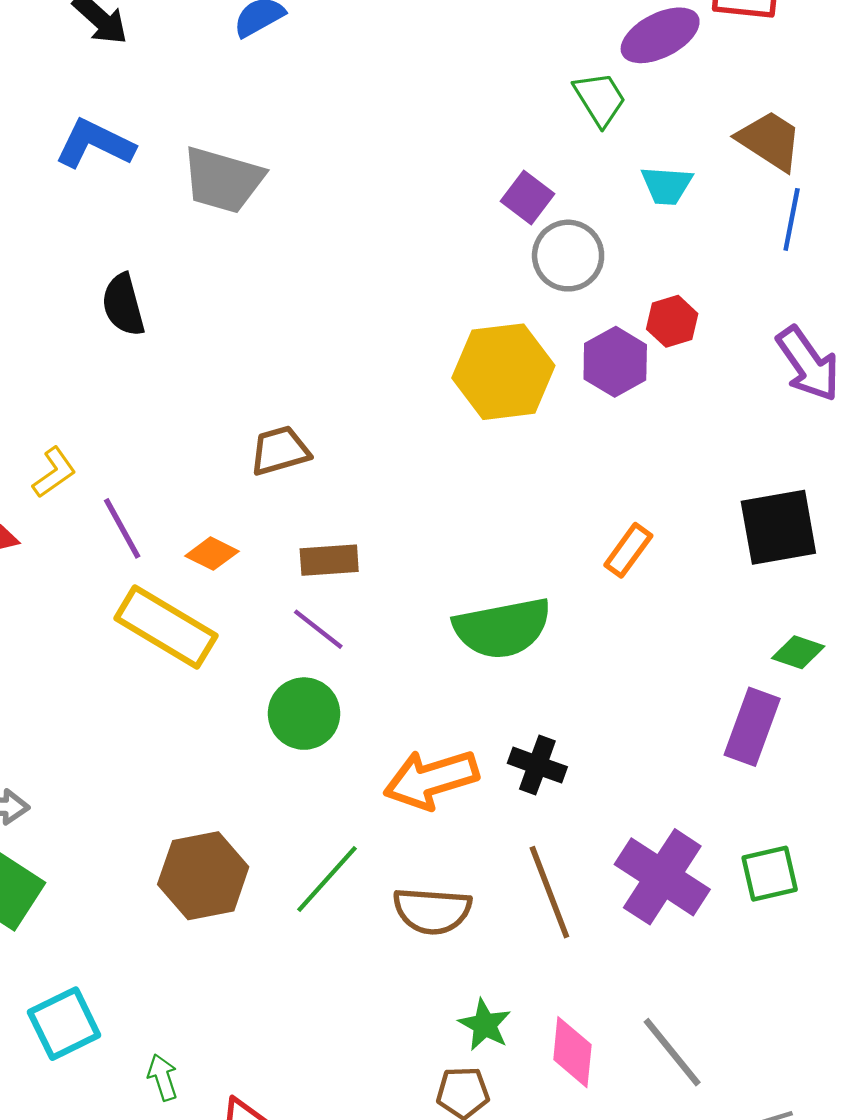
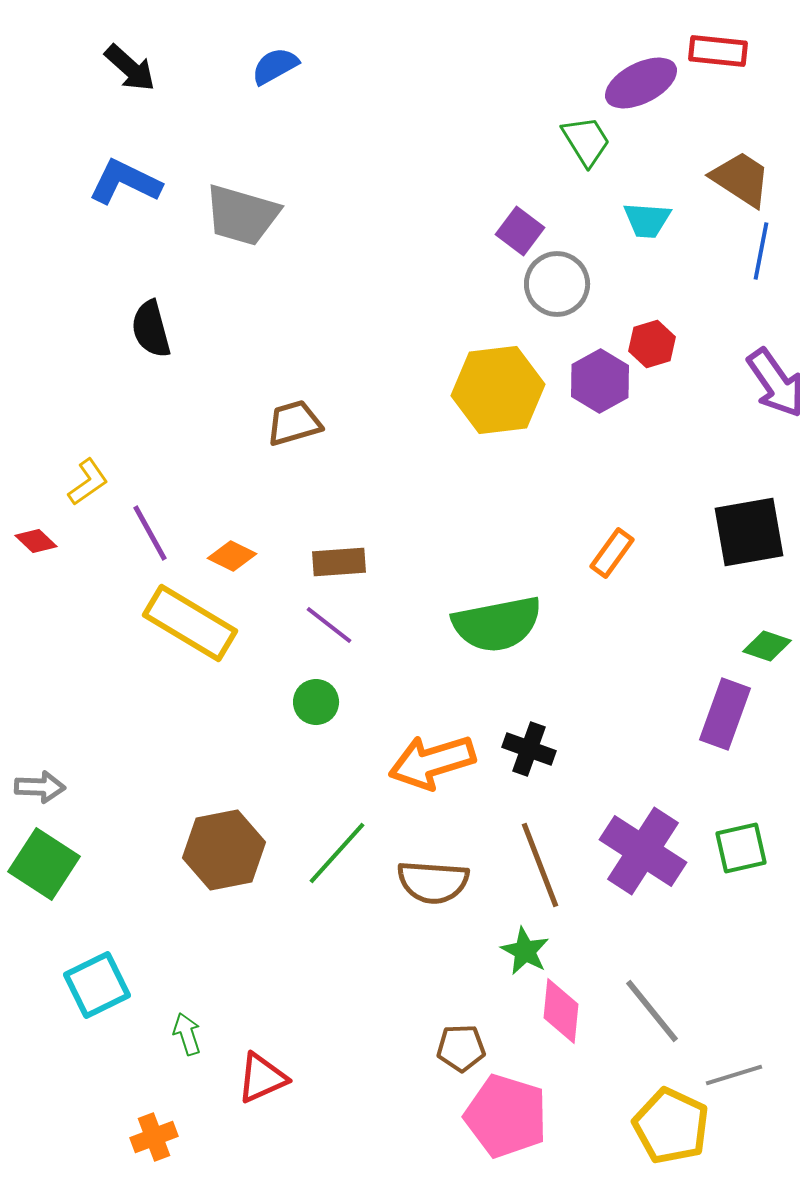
brown trapezoid: (280, 451) -> (294, 423), moved
green circle: (304, 714) -> (316, 702), size x0.7
green star: (485, 1025) -> (525, 951), moved

